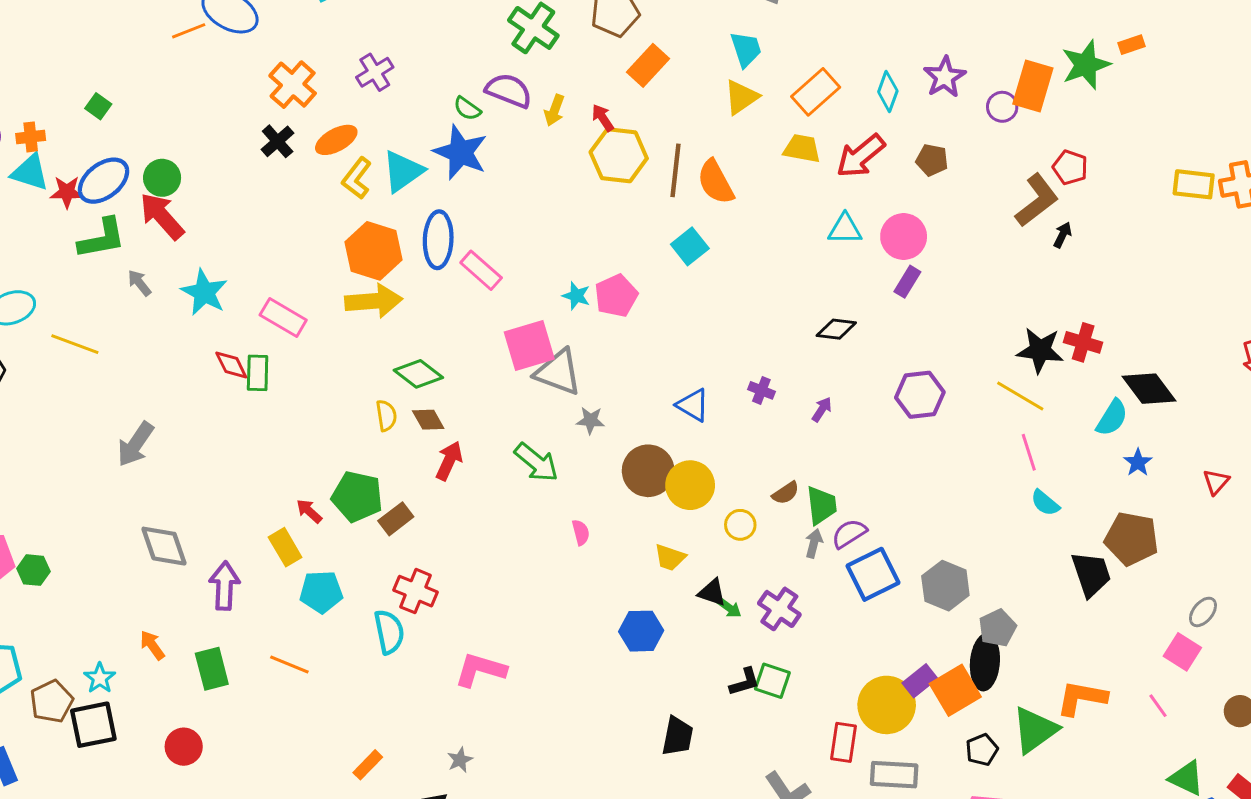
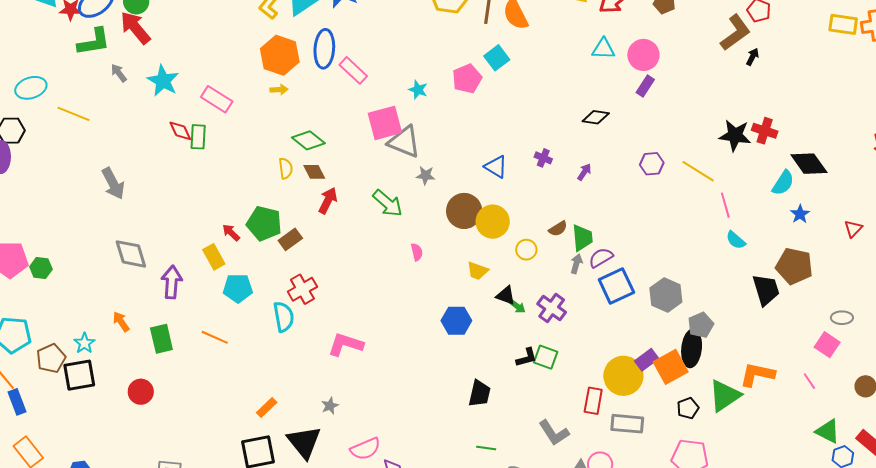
pink pentagon: (616, 296) -> (467, 79), moved
yellow arrow: (374, 301) -> (279, 90), size x0.5
purple hexagon: (920, 395) -> (652, 164), size x0.7
yellow line: (1020, 396) -> (698, 171), moved
gray arrow: (136, 444) -> (113, 184), turned -64
red cross: (415, 591) -> (302, 289), turned 36
gray ellipse: (1203, 612) -> (842, 318), turned 50

